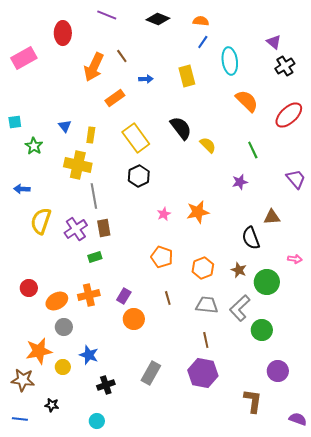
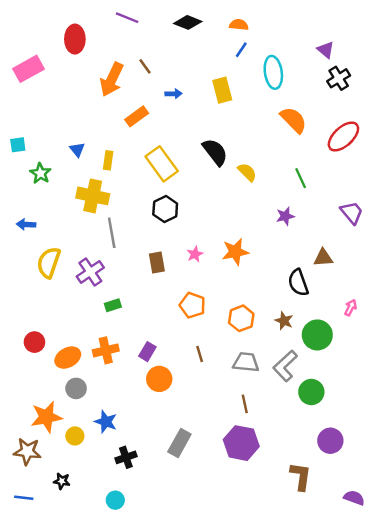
brown rectangle: (104, 228) -> (157, 262), moved
pink arrow: (295, 259) -> (351, 308), turned -72

